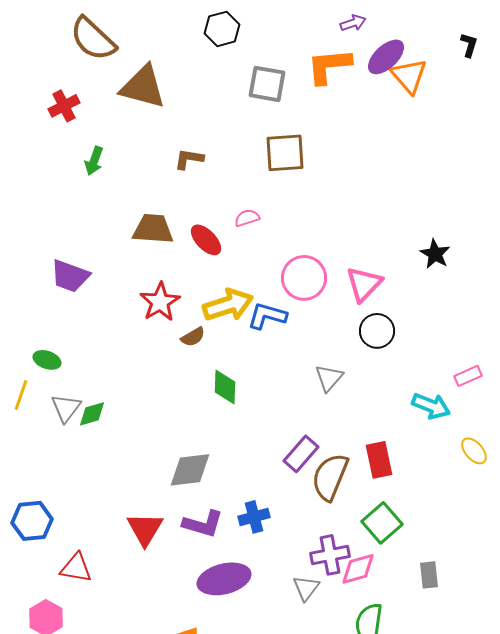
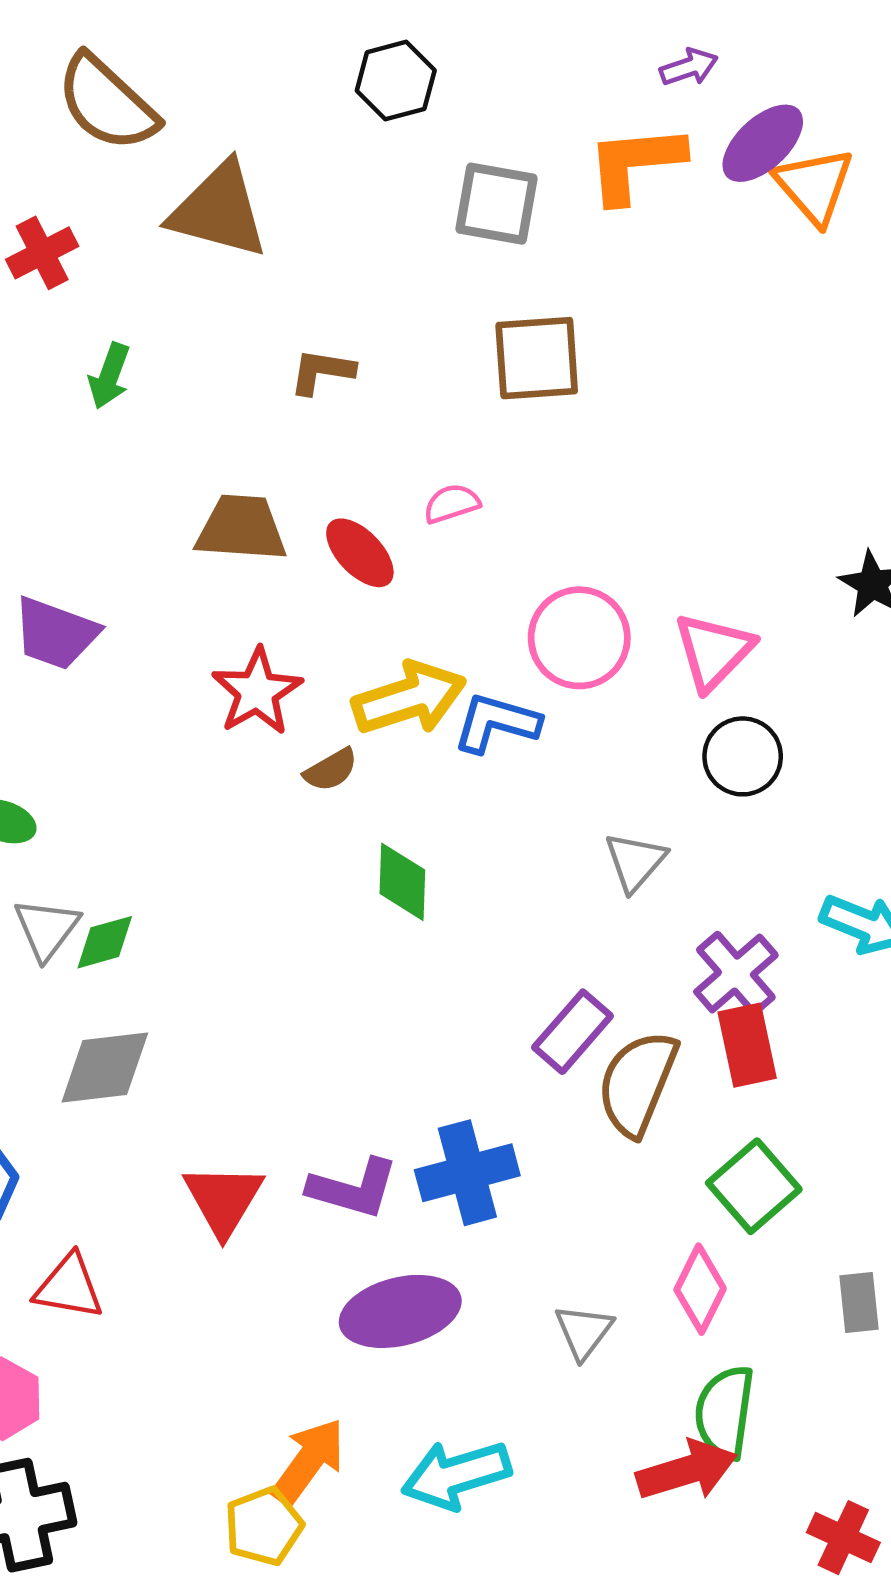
gray diamond: (190, 470) -> (105, 1068), moved
blue cross: (254, 517) -> (467, 1173), size x1.4
purple cross: (330, 555) -> (736, 974), moved, turned -30
pink diamond: (358, 569) -> (700, 1289), turned -48

